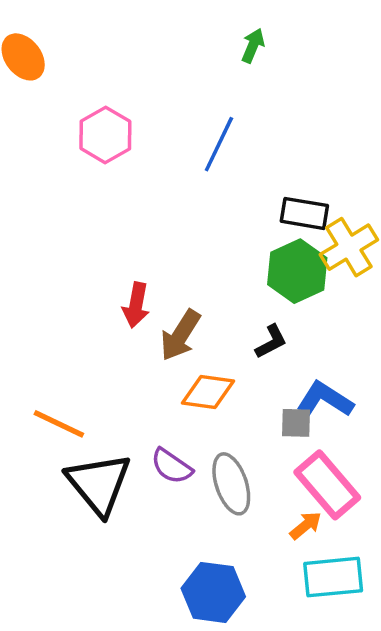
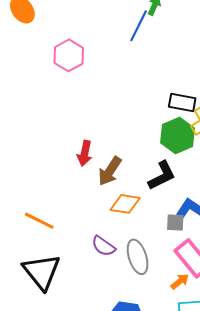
blue line: (219, 144) -> (139, 26), moved
black L-shape: (271, 342) -> (162, 176), size x1.5
black triangle: (99, 484) -> (42, 272), moved

